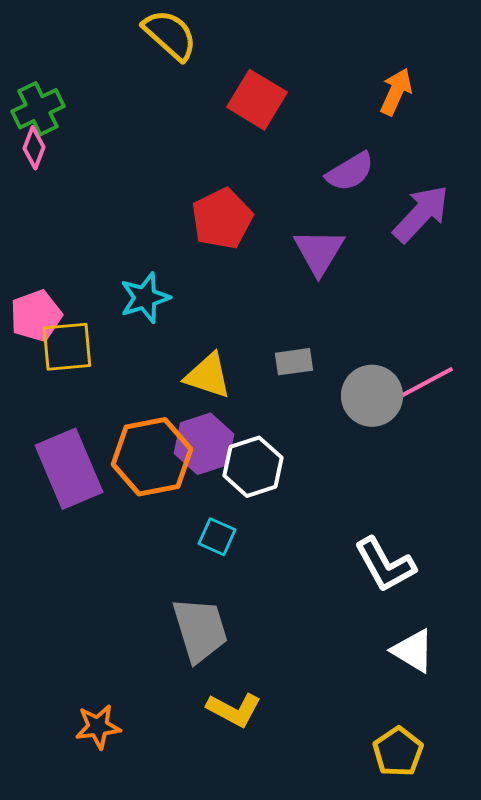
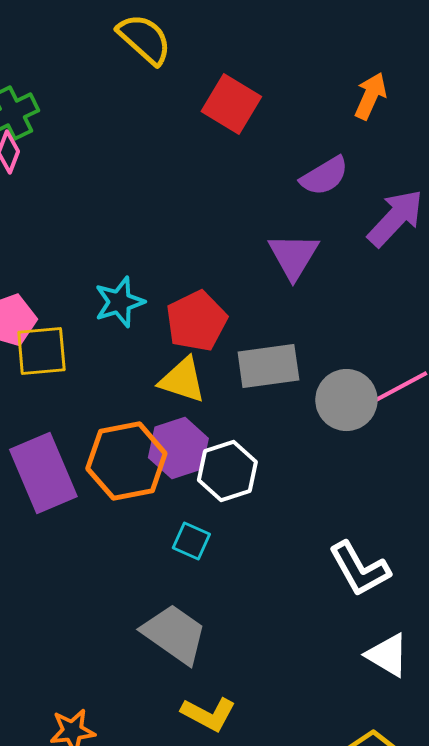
red pentagon: (222, 219) -> (196, 321), moved
gray rectangle: (294, 362) -> (268, 366), size x1.6
gray trapezoid: (200, 630) -> (174, 634), turned -38

